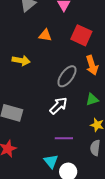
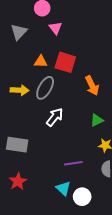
red square: (81, 35) -> (65, 62), moved
gray ellipse: (67, 76) -> (45, 88), moved
white arrow: (59, 106) -> (55, 117), moved

